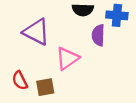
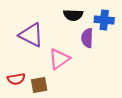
red semicircle: (20, 80) -> (16, 79), turned -72

